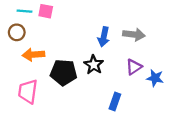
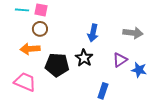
brown circle: (17, 32) -> (40, 29), moved
gray arrow: (134, 35) -> (133, 33), moved
pink trapezoid: (28, 91) -> (25, 82), turned 105

